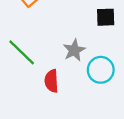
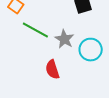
green line: (22, 52) -> (35, 30), moved

